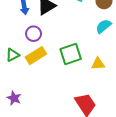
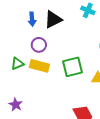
yellow rectangle: (36, 56) -> (39, 66), turned 42

